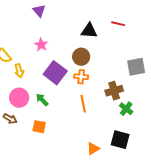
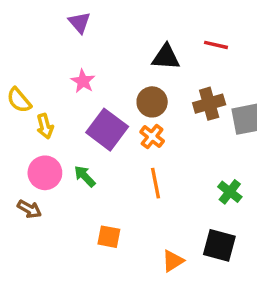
orange cross: (81, 77) -> (152, 137), turned 32
brown cross: (114, 91) -> (209, 104), moved
orange square: (39, 127) -> (109, 237), moved

